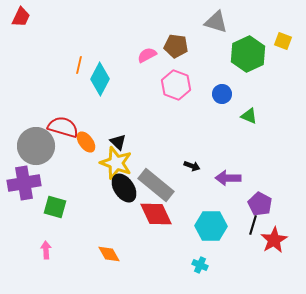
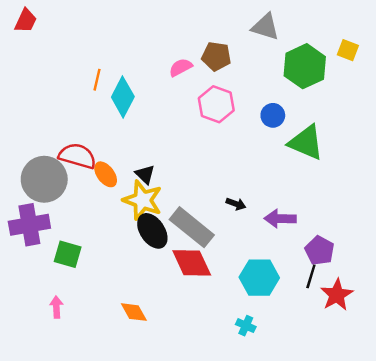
green triangle: (249, 116) -> (306, 142), size x1.8

